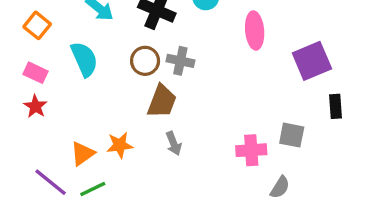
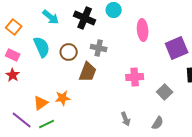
brown circle: (145, 61) -> (69, 52), moved
gray square: (292, 135) -> (165, 92), turned 35
gray arrow: (174, 143) -> (126, 119), moved
pink cross: (251, 150) -> (135, 77), moved

